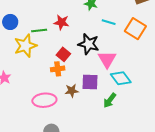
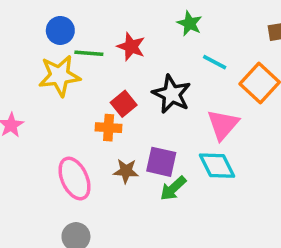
blue circle: (10, 22) -> (60, 30), moved
pink triangle: (107, 59) -> (223, 125), moved
pink ellipse: (44, 100) -> (75, 179), turned 60
green arrow: (110, 100) -> (173, 188), moved

